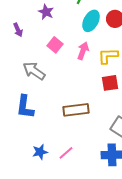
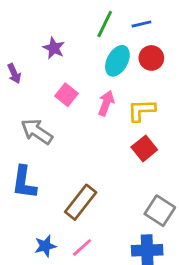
red square: (110, 83) -> (144, 148), turned -30
brown rectangle: (76, 110) -> (81, 202), moved, turned -45

